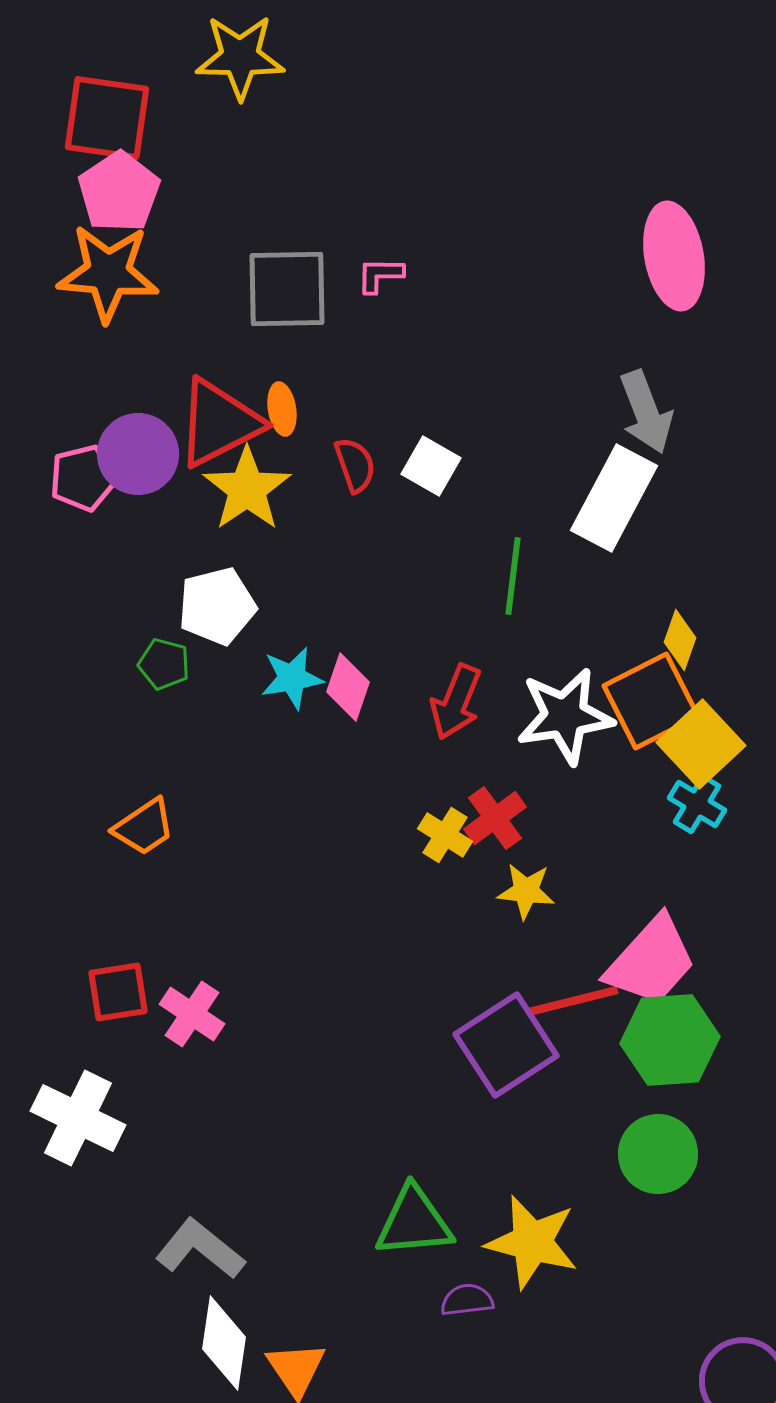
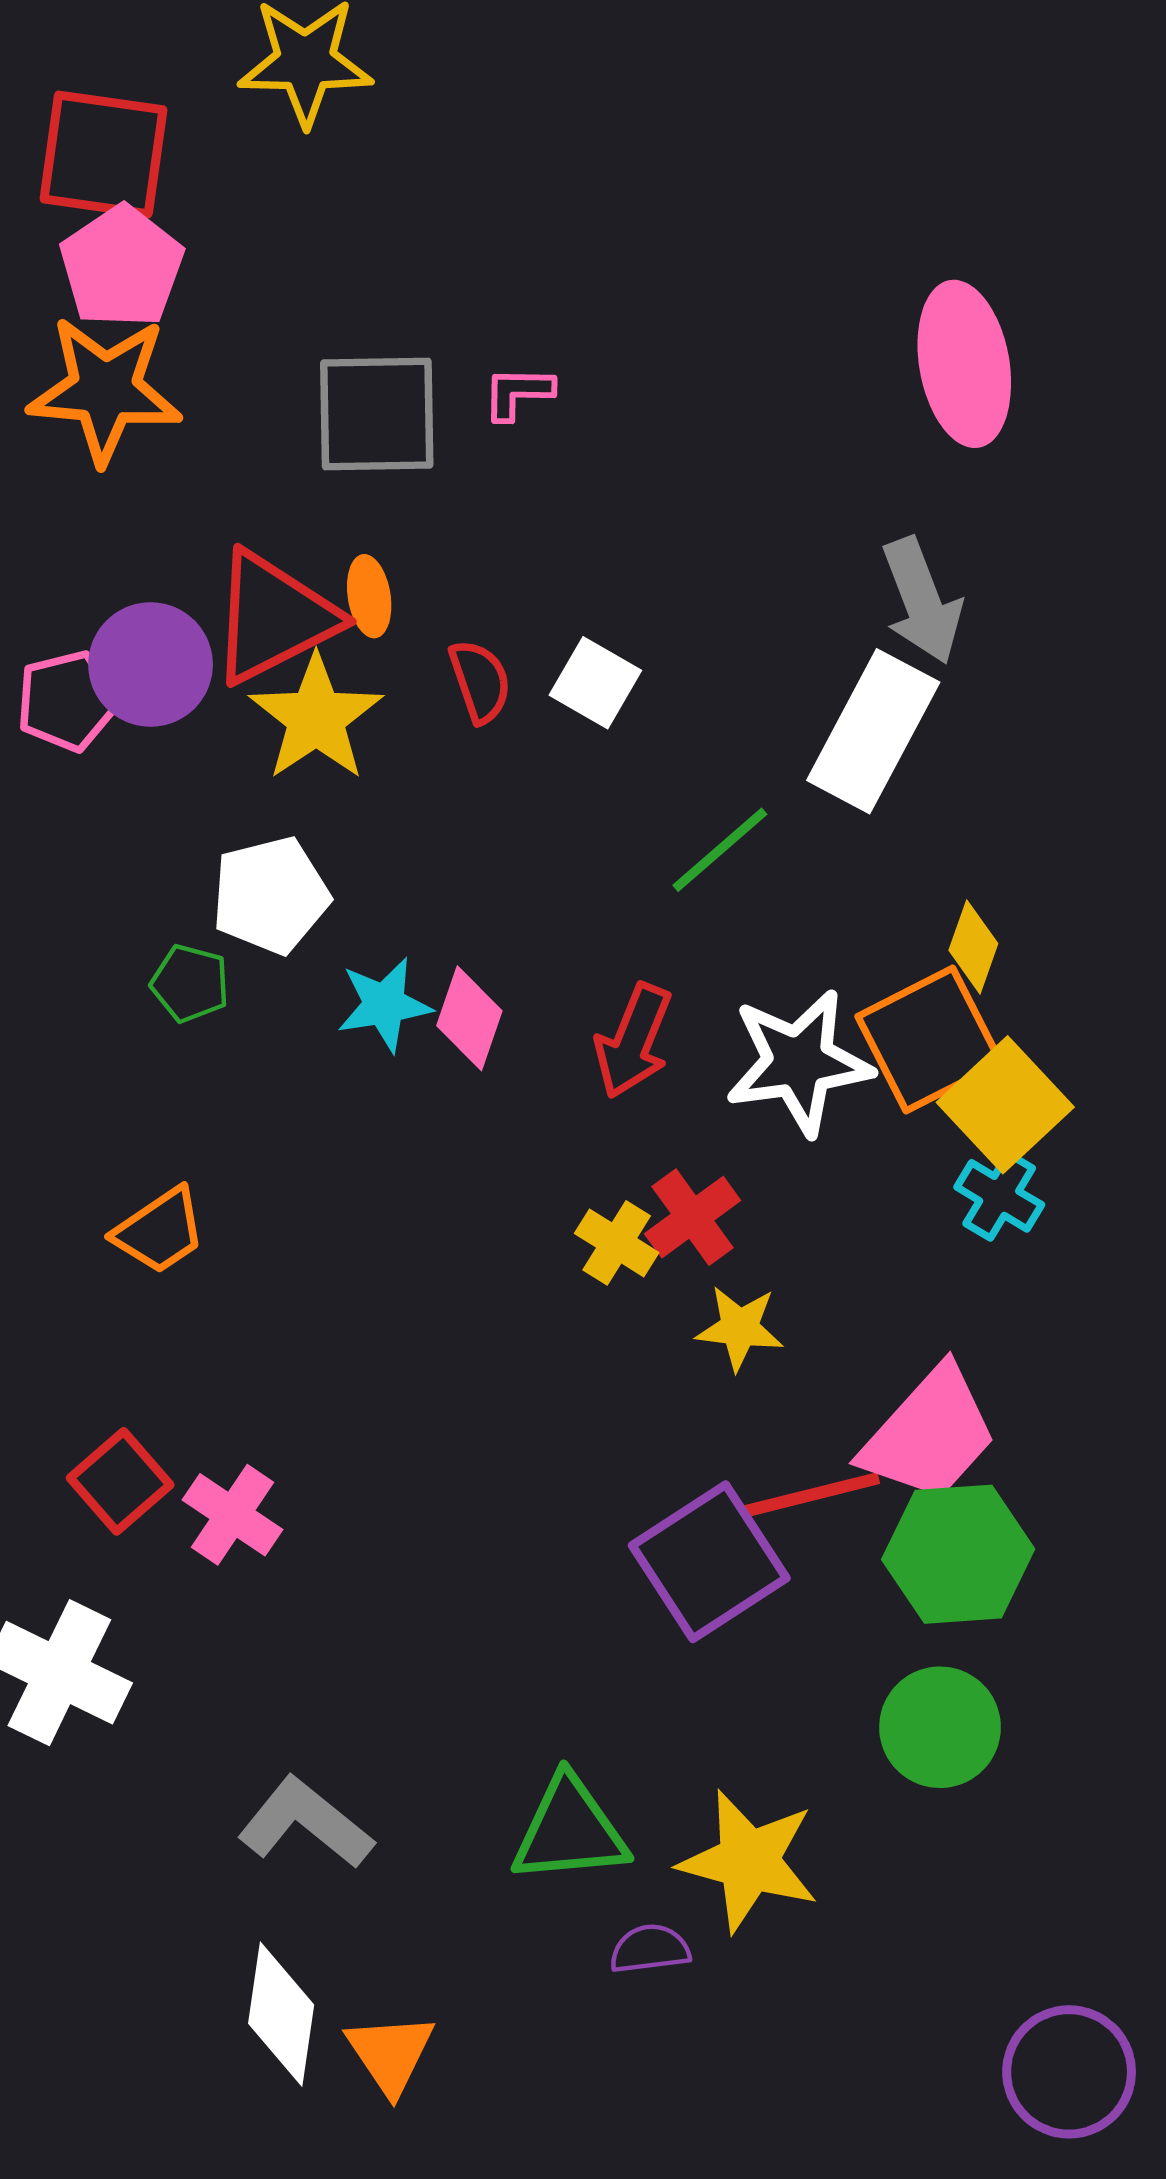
green line: (513, 576) -> (720, 850), turned 42
red square: (118, 992) -> (120, 1481), turned -32
gray L-shape: (200, 1249) -> (305, 1823), moved

